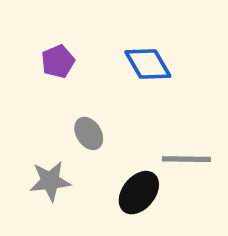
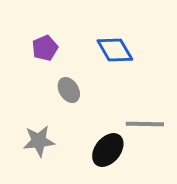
gray ellipse: (89, 133) -> (69, 90), moved

